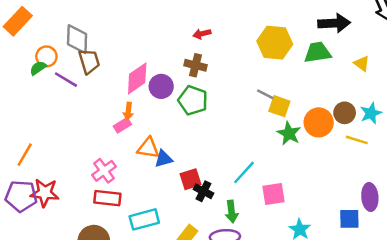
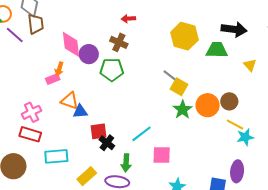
pink diamond: (137, 78) -> (71, 44), turned -72
green pentagon: (193, 100) -> (112, 70), turned -30
cyan star: (371, 113) -> (245, 137), moved

